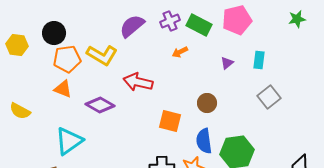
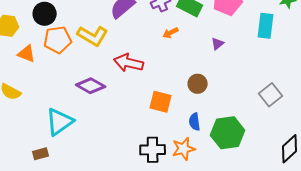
cyan rectangle: (259, 60) -> (266, 26), moved, size x1.4
orange triangle: (63, 89) -> (27, 54), moved
gray square: (269, 97) -> (271, 95), moved
blue semicircle: (204, 141) -> (195, 122), size x0.7

